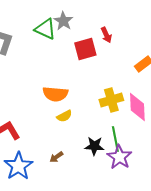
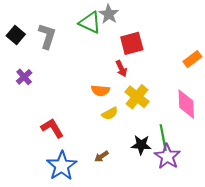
red arrow: (106, 35) -> (121, 69), moved
orange semicircle: (55, 94) -> (100, 91), size x0.7
yellow cross: (111, 100) -> (137, 97), moved, turned -35

